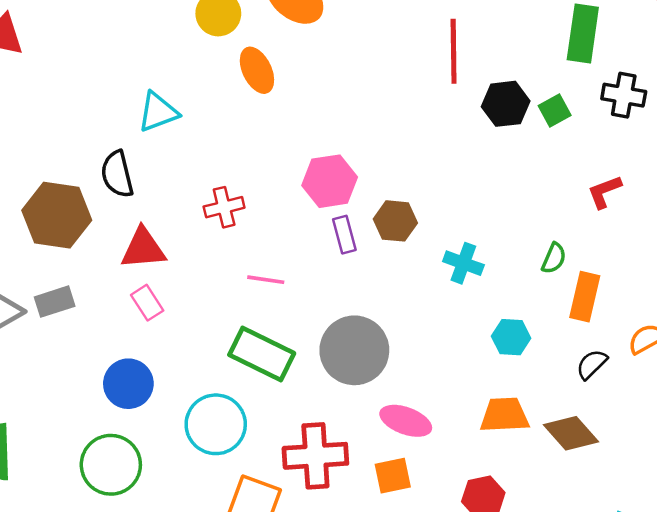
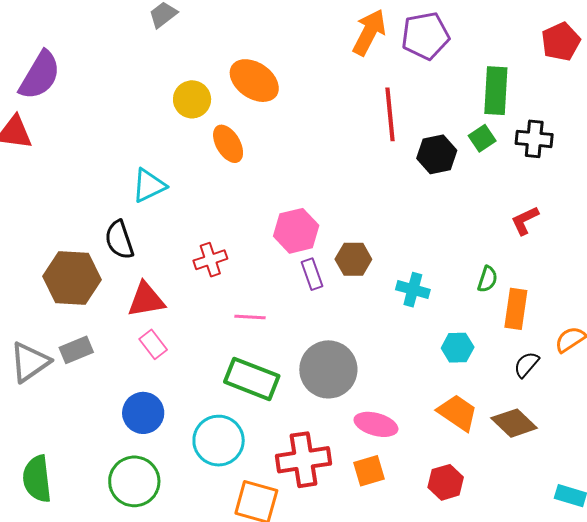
green square: (555, 111) -> (482, 138), moved
orange trapezoid: (504, 415) -> (458, 413), turned 42

